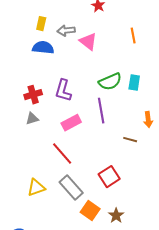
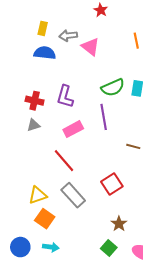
red cross: (33, 95) -> (35, 101), turned 30
orange square: (90, 211) -> (45, 219), moved

